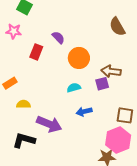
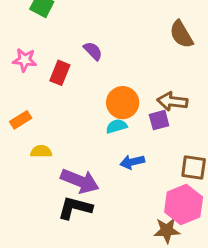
pink star: (14, 31) -> (25, 60), moved
orange circle: (79, 58) -> (123, 103), moved
black L-shape: (24, 140) -> (75, 208), moved

